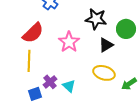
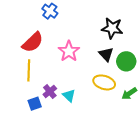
black star: (96, 19) -> (112, 28), moved
green circle: (126, 29) -> (126, 61), moved
black triangle: (106, 45) -> (106, 54), turned -42

